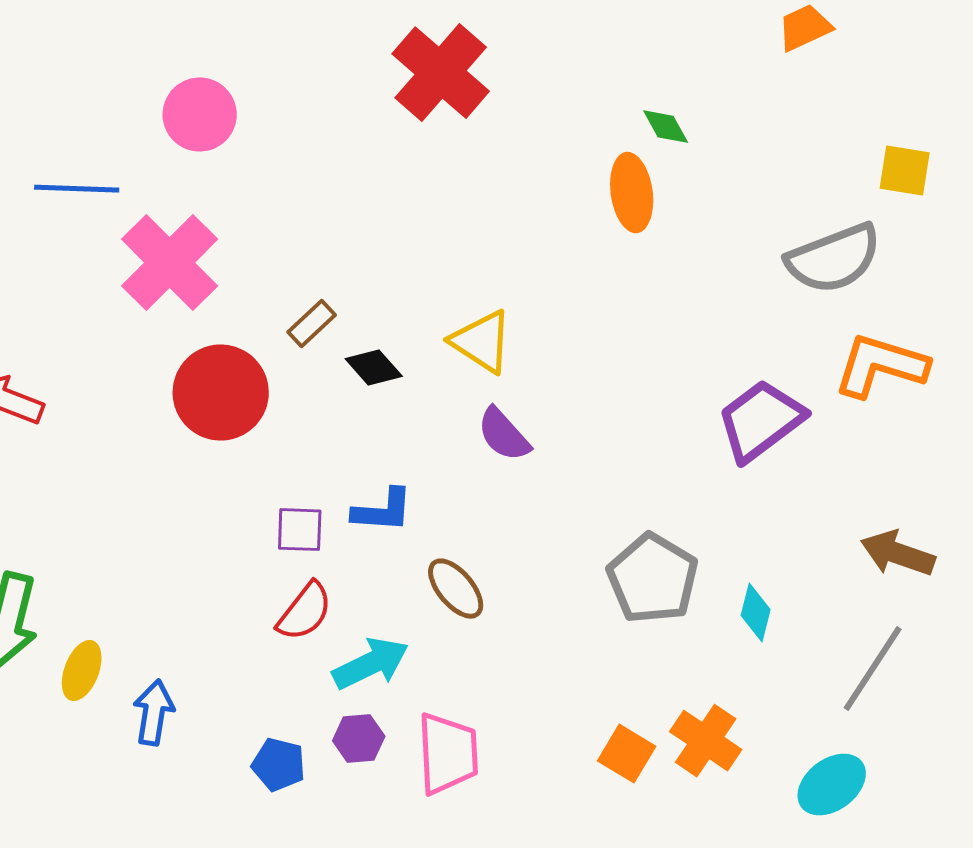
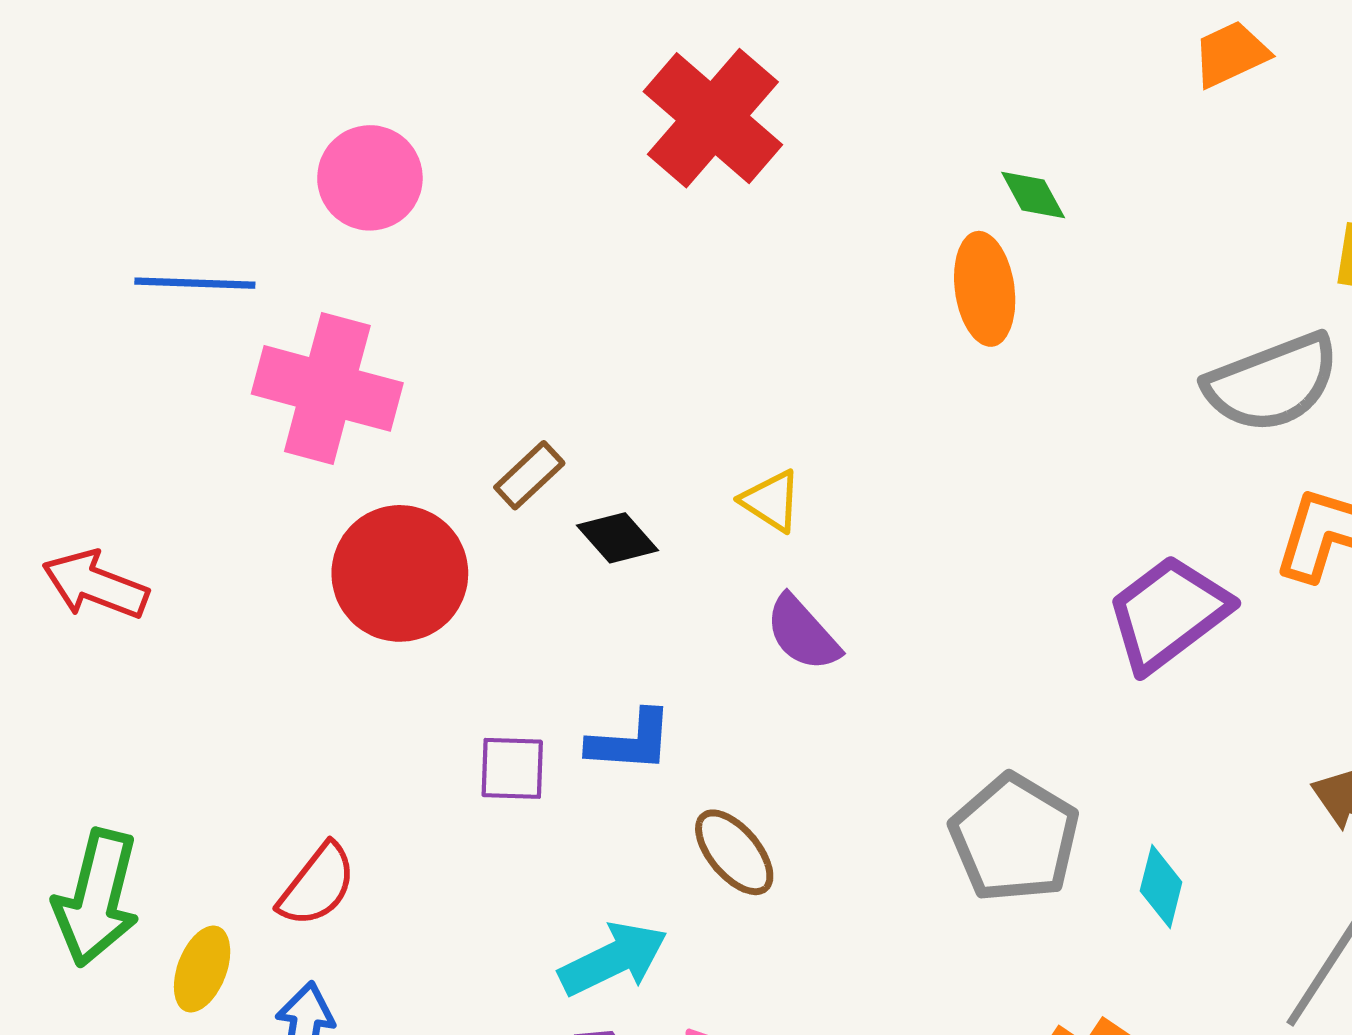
pink cross: (170, 263) -> (327, 388), turned -30
yellow triangle: (482, 342) -> (771, 501), size x0.7
red semicircle: (305, 612) -> (317, 885), moved

